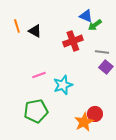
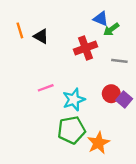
purple square: (106, 67) -> (124, 100), moved
green pentagon: (36, 111) -> (71, 130), moved
red circle: (95, 114) -> (111, 94), moved

